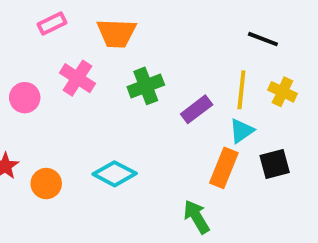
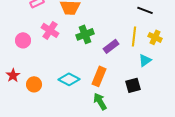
cyan triangle: (241, 131) -> (145, 60), moved
black square: (275, 164) -> (133, 85), moved
orange rectangle: (224, 168) -> (99, 76), moved
green arrow: (197, 217) -> (100, 101), moved

